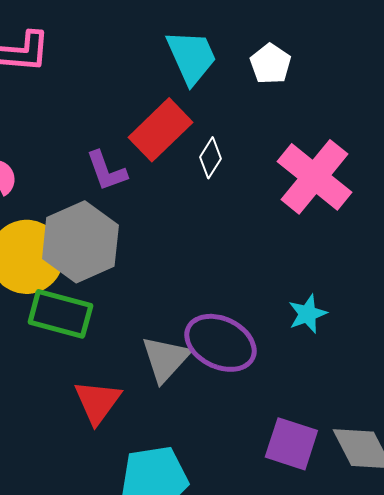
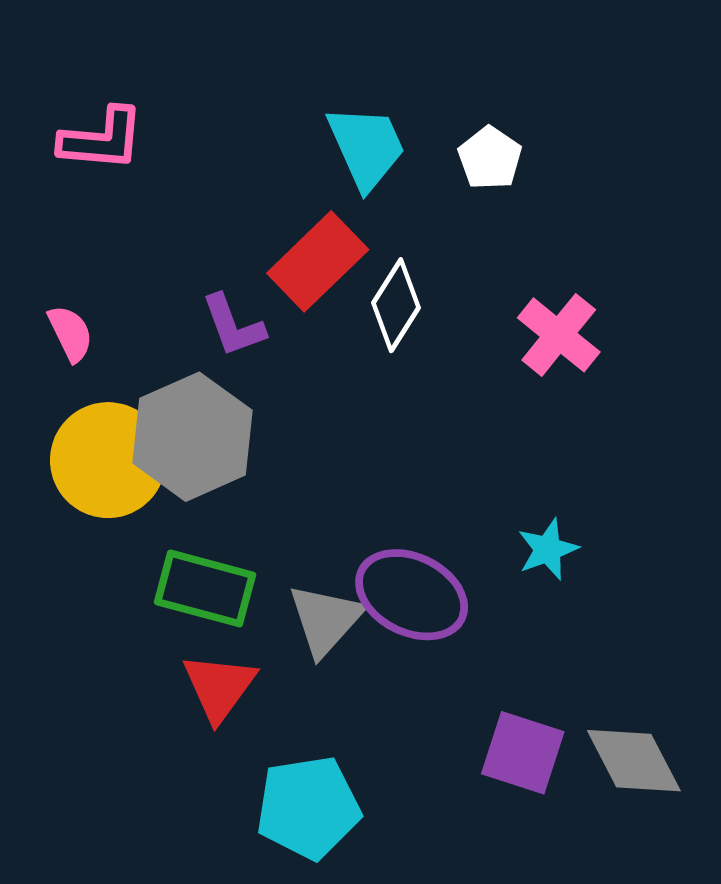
white diamond: (210, 158) -> (396, 305), size x1.4
pink cross: (314, 177) -> (559, 335), size x0.7
green rectangle: (60, 314) -> (205, 588), moved

